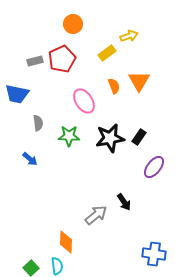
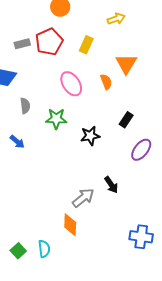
yellow rectangle: (107, 53) -> (86, 45), moved, turned -30
orange semicircle: (114, 86) -> (106, 82), moved
black star: (110, 138) -> (90, 136), moved, size x0.7
orange diamond: (66, 242) -> (70, 225), moved

